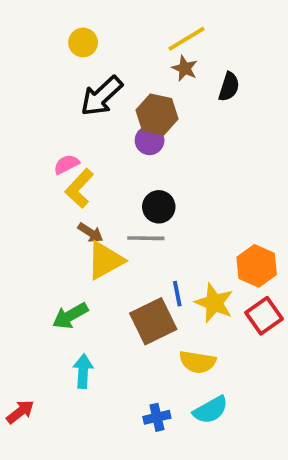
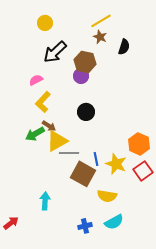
pink semicircle: (66, 164) -> (36, 80), moved
gray line: (146, 238) -> (69, 153), moved
green arrow: (70, 316) -> (35, 134), moved
brown square: (153, 321) -> (83, 174), turned -35

